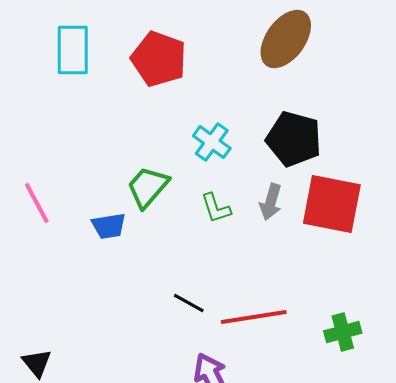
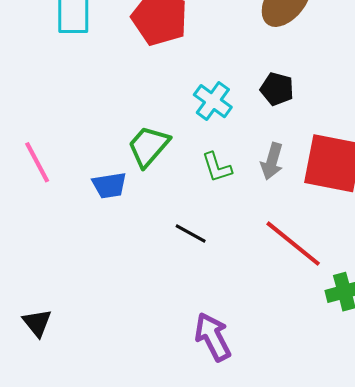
black pentagon: (294, 139) -> (277, 89), moved, size x0.6
black line: (189, 303) -> (191, 234), moved
red line: (254, 317) -> (293, 244), moved, turned 48

